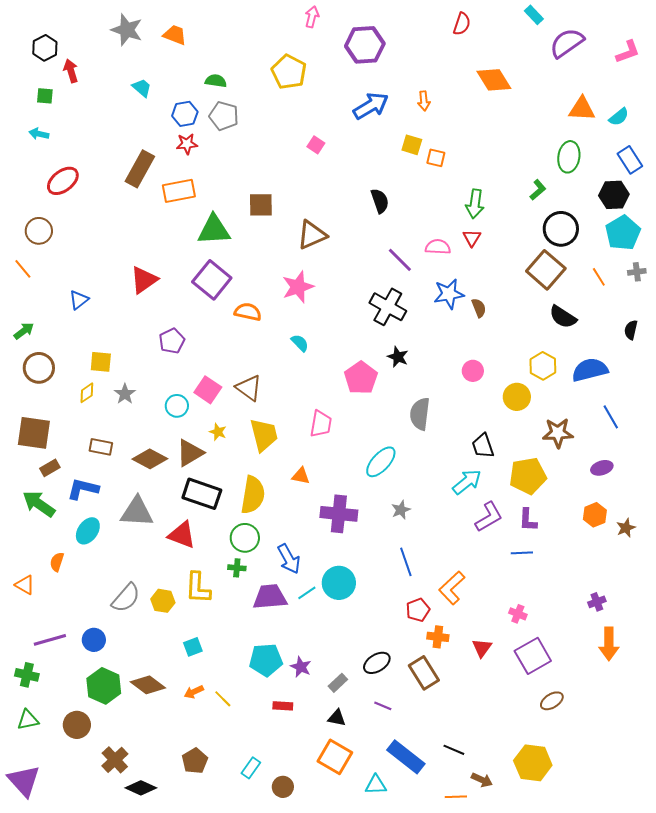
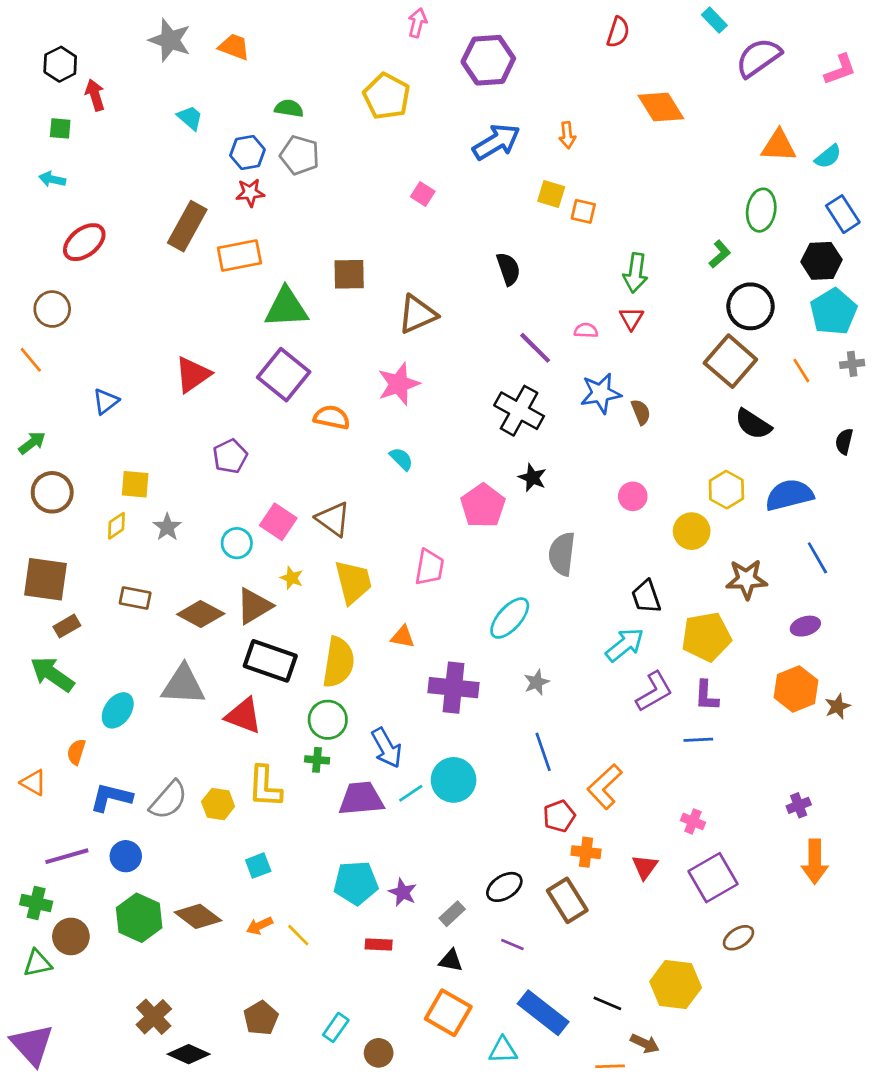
pink semicircle: (438, 247) -> (586, 330), size x0.7
blue L-shape: (83, 489) -> (111, 797), moved
orange hexagon: (595, 515) -> (796, 689), size x1.4
brown circle: (77, 725) -> (71, 936), moved
yellow hexagon: (533, 763) -> (676, 985), moved

